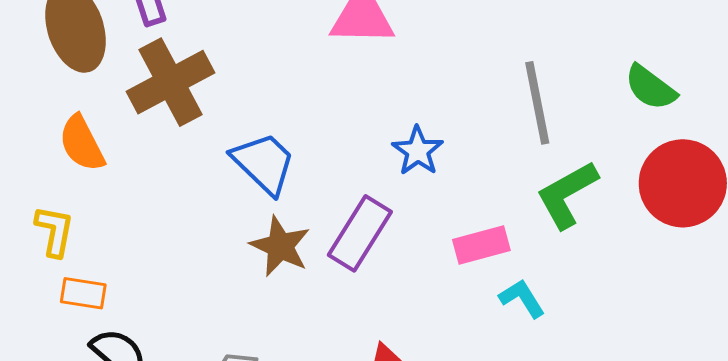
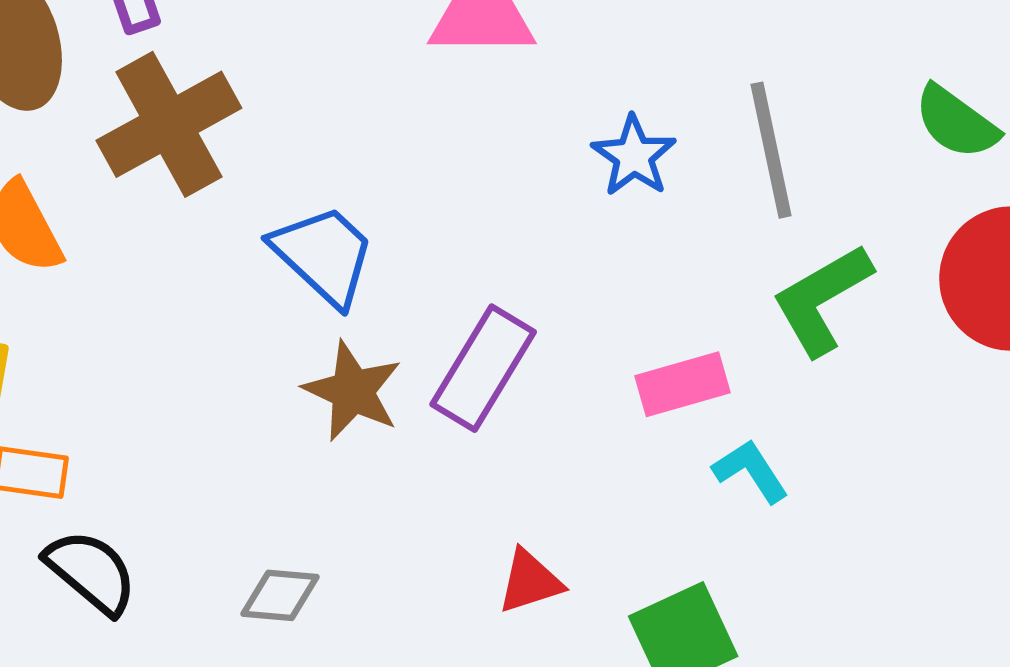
blue star: (418, 151) -> (634, 156), moved

